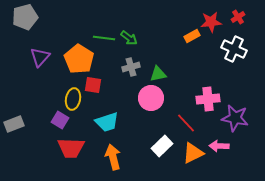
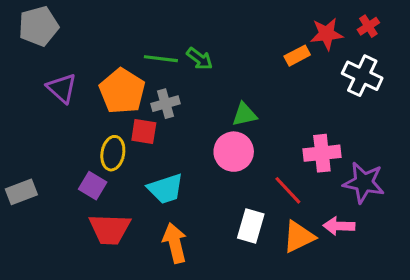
purple triangle: (40, 57) -> (62, 88), turned -30
gray cross: (131, 67) -> (166, 104), moved
white rectangle: (162, 146) -> (251, 226), turned -30

